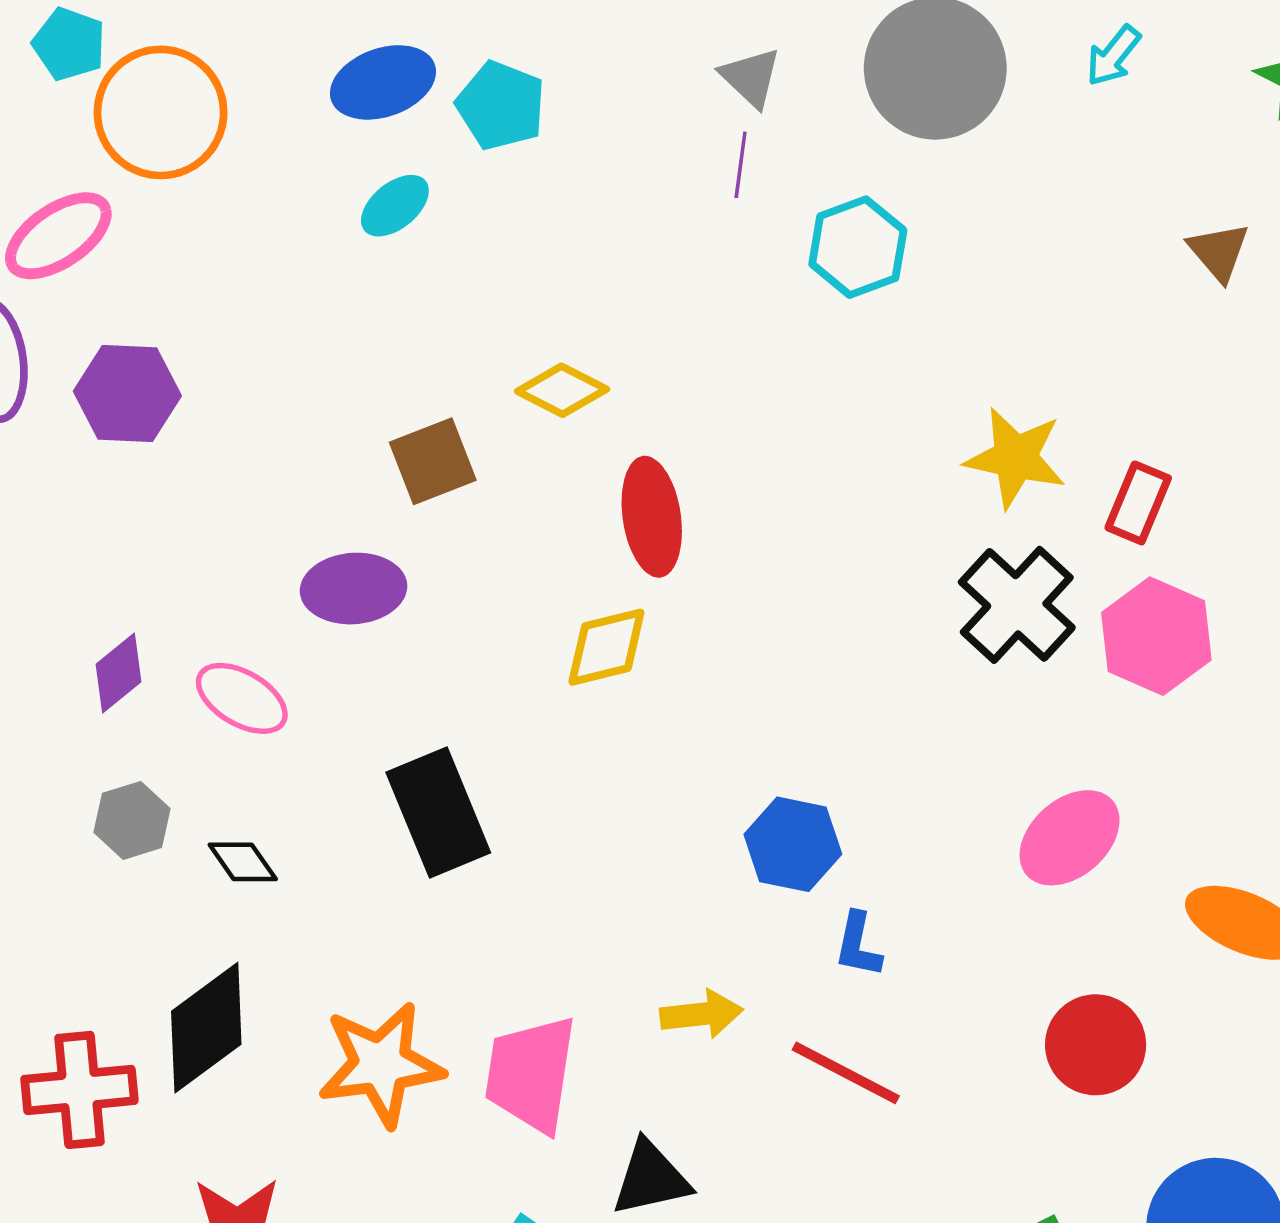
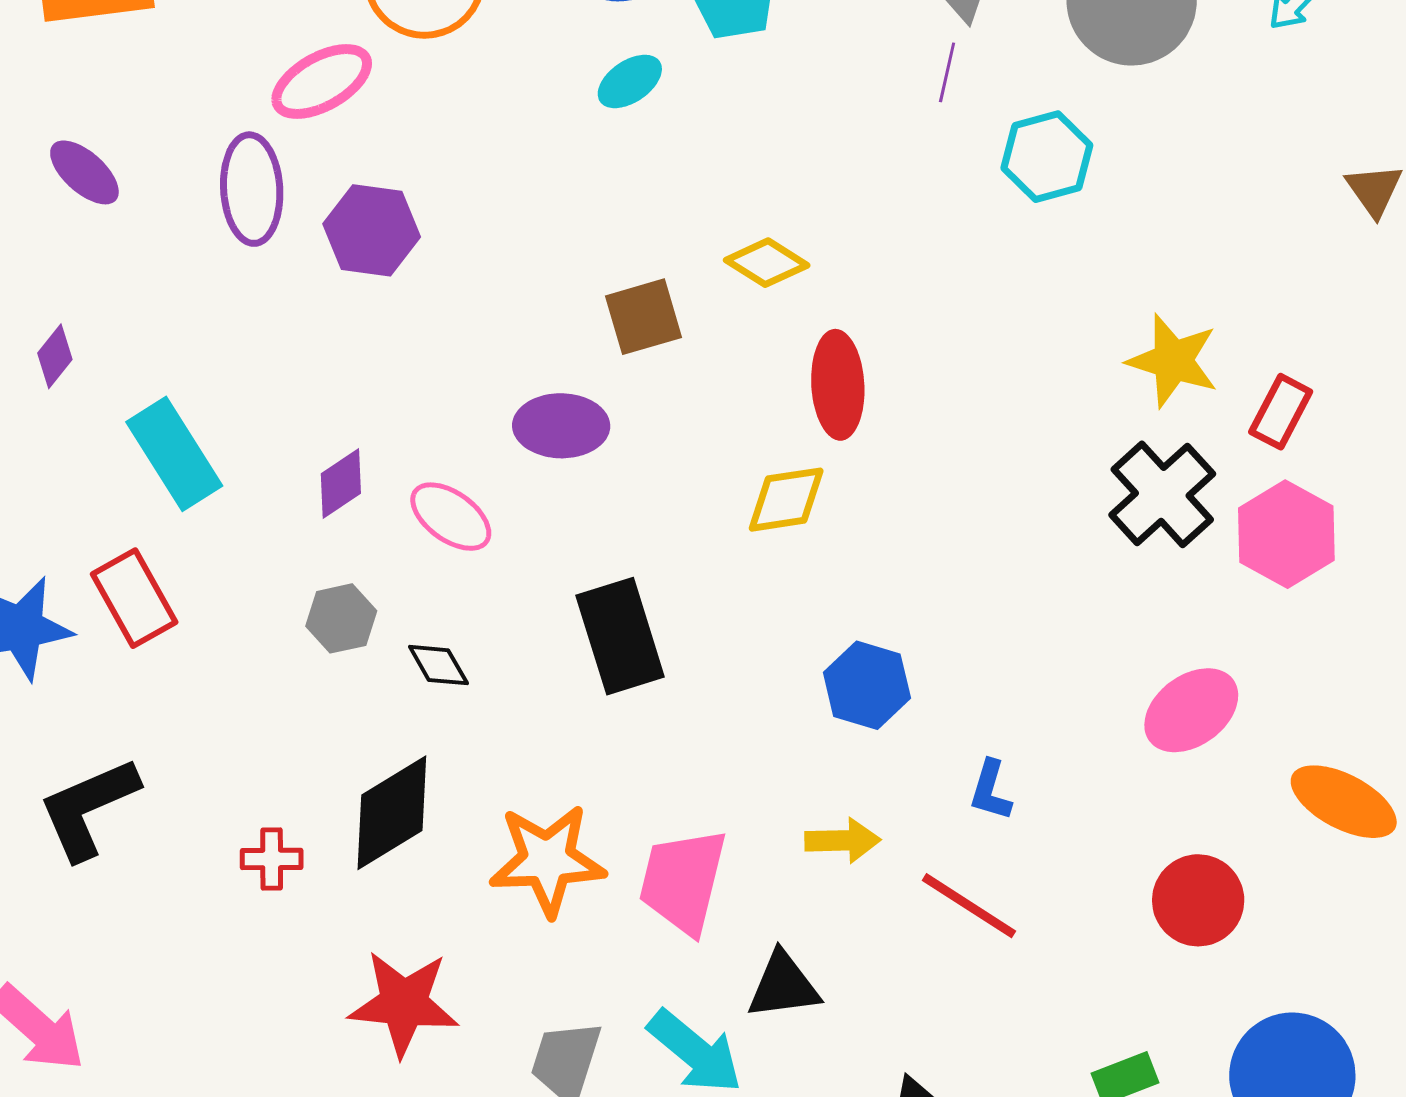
blue hexagon: (793, 844) -> (867, 685), moved
red cross: (79, 1090) -> (272, 859), size x0.6

